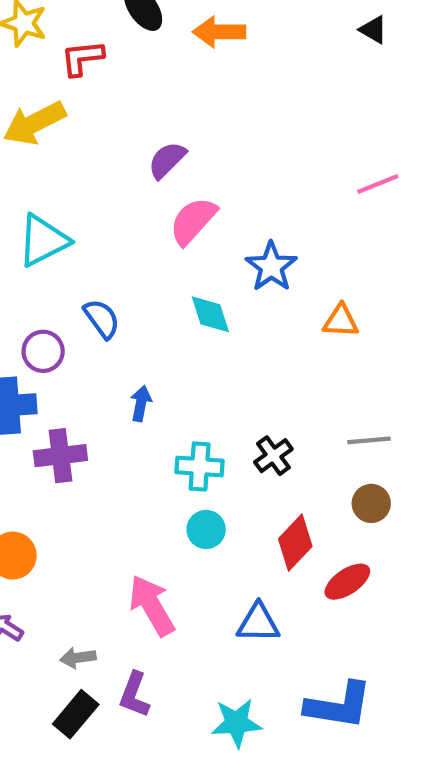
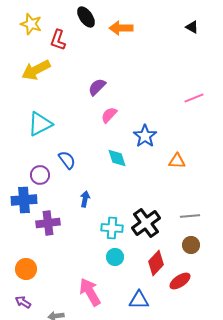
red L-shape: (82, 58) -> (58, 40), turned -65
pink semicircle: (193, 221) -> (109, 115), size x0.7
black cross: (273, 456) -> (146, 223), size x1.6

